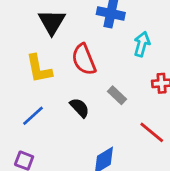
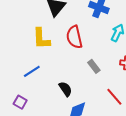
black semicircle: (80, 108) -> (65, 89), moved

